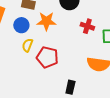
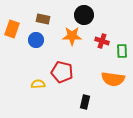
orange star: (46, 21) -> (72, 36), moved
yellow semicircle: (27, 45) -> (38, 84), moved, turned 64

